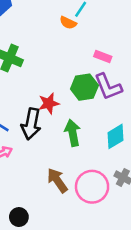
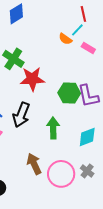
pink rectangle: (103, 56) -> (88, 48), moved
red star: (49, 103) -> (32, 79), moved, size x1.4

